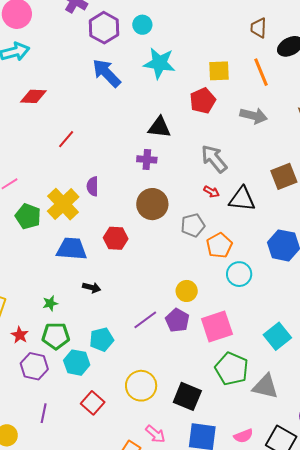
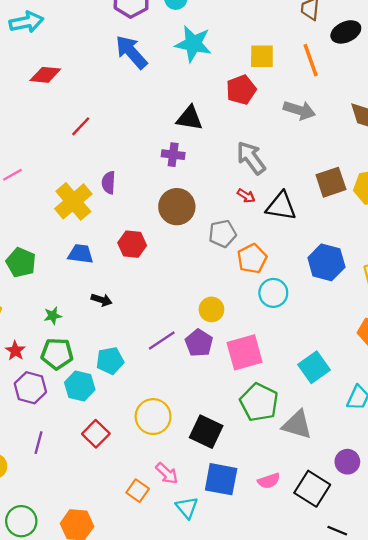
green pentagon: (28, 216) -> (21, 262), moved
blue trapezoid: (72, 249) -> (81, 254), size x0.7

